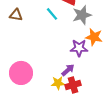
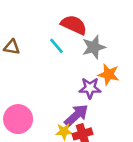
purple arrow: (68, 70) -> (76, 115), size x1.5

